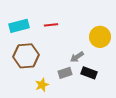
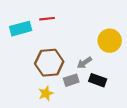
red line: (51, 25) -> (47, 19), moved
brown hexagon: (26, 56) -> (49, 63), moved

